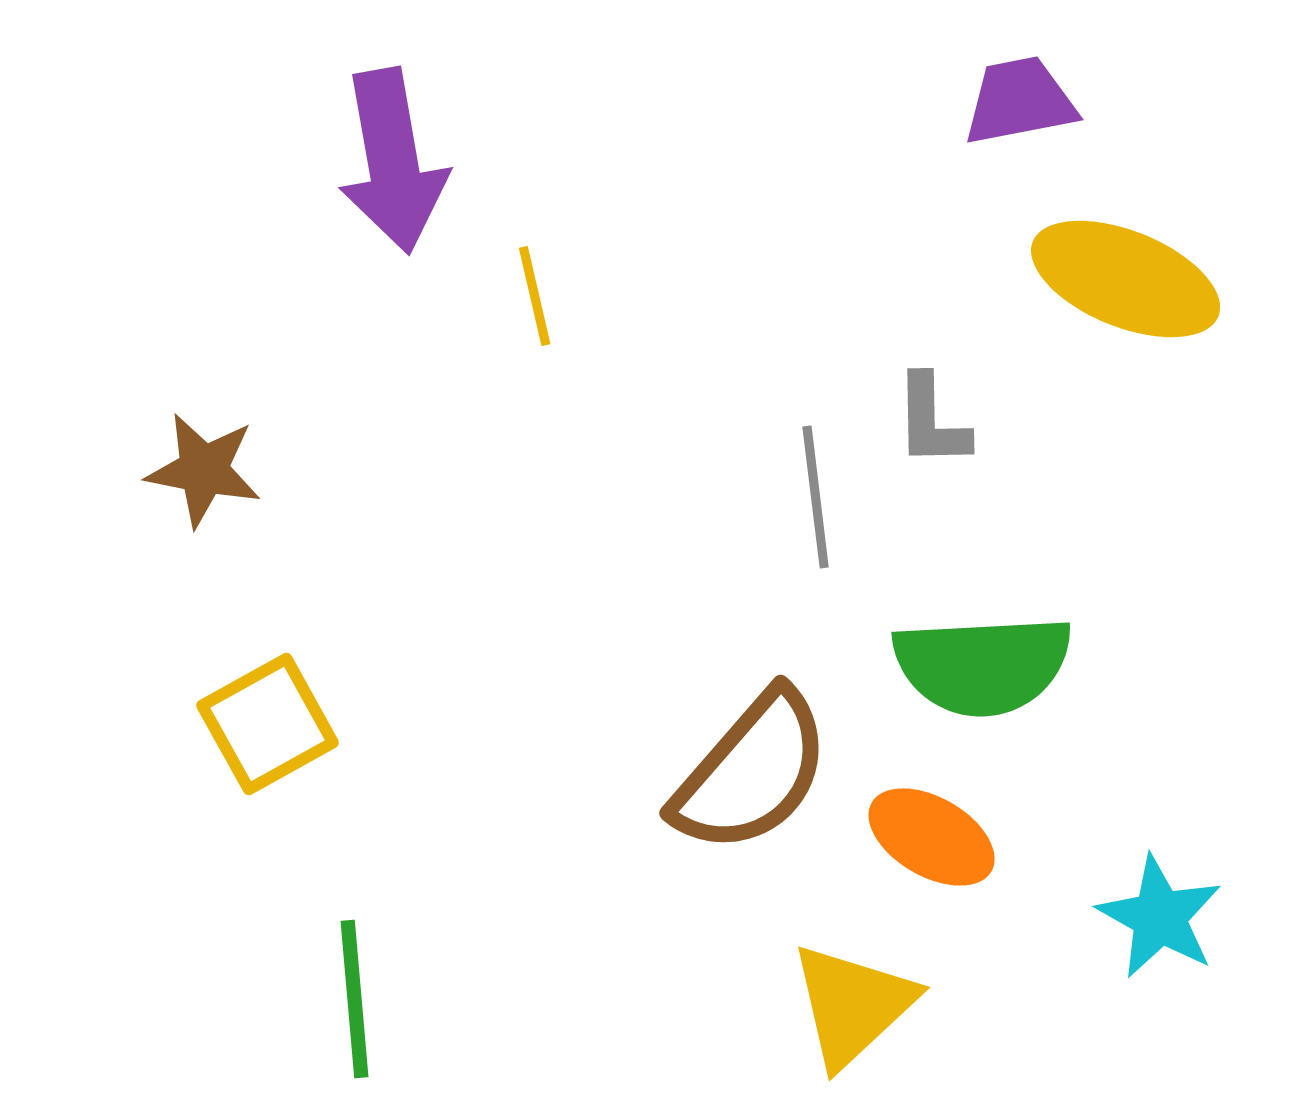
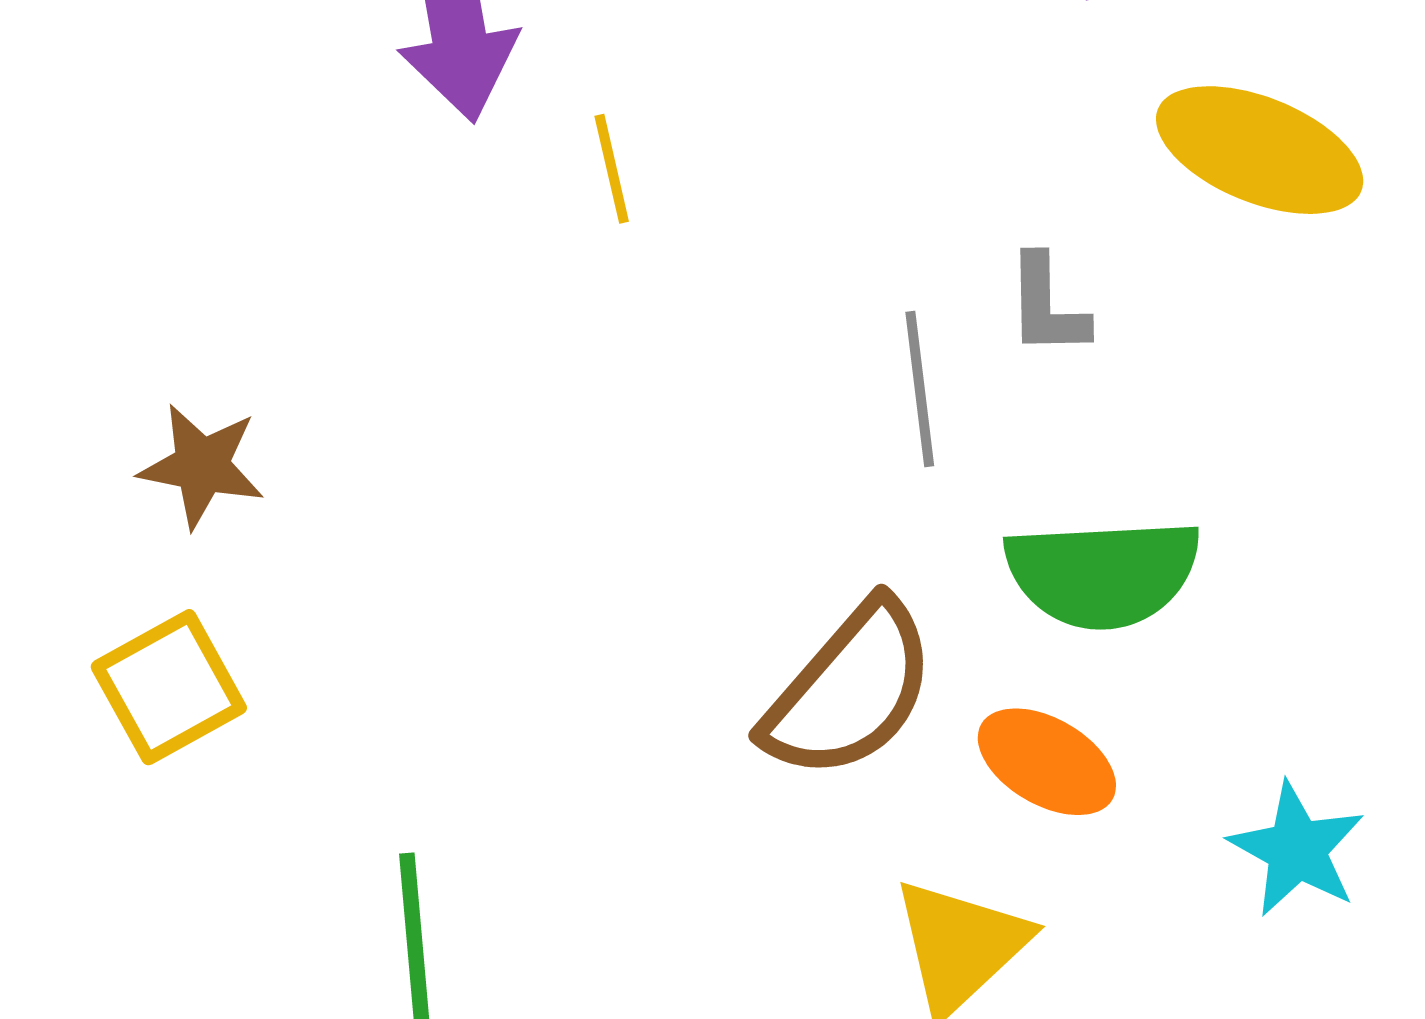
brown star: (204, 470) -> (202, 466), moved
yellow square: (268, 724) -> (169, 687), moved

